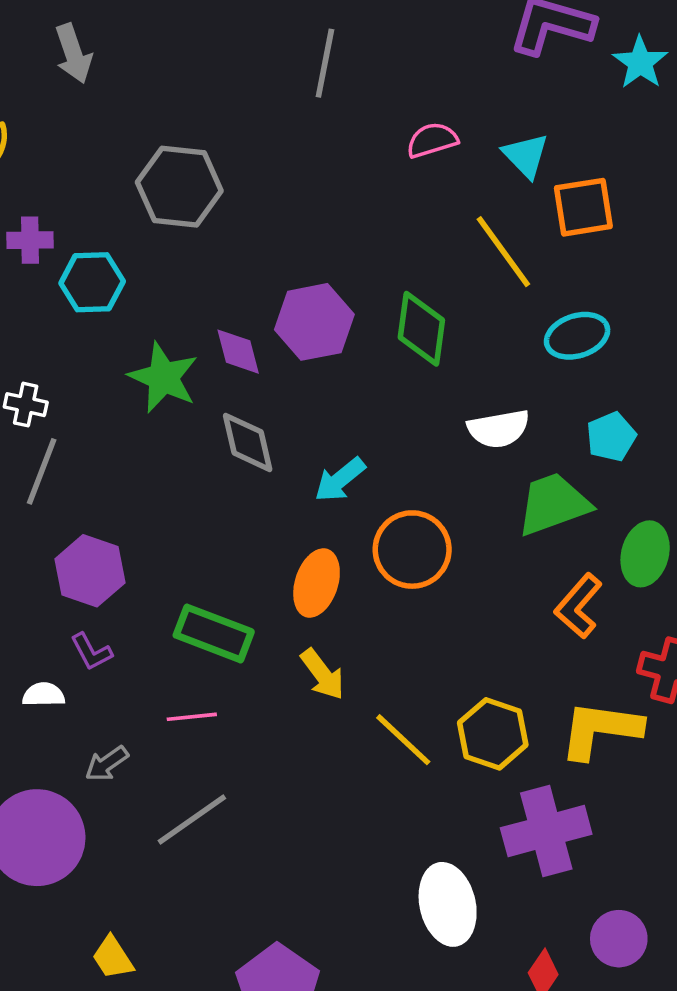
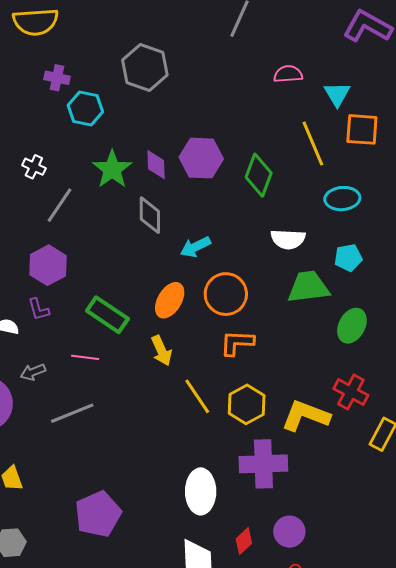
gray line: (42, 471) -> (59, 205), moved
orange L-shape: (578, 606) -> (237, 343), moved, turned 39

